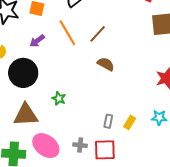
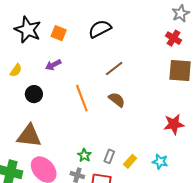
orange line: (67, 33) -> (82, 98), moved
black circle: (23, 73) -> (34, 94), size x0.6
green star: (59, 98) -> (84, 155), moved

